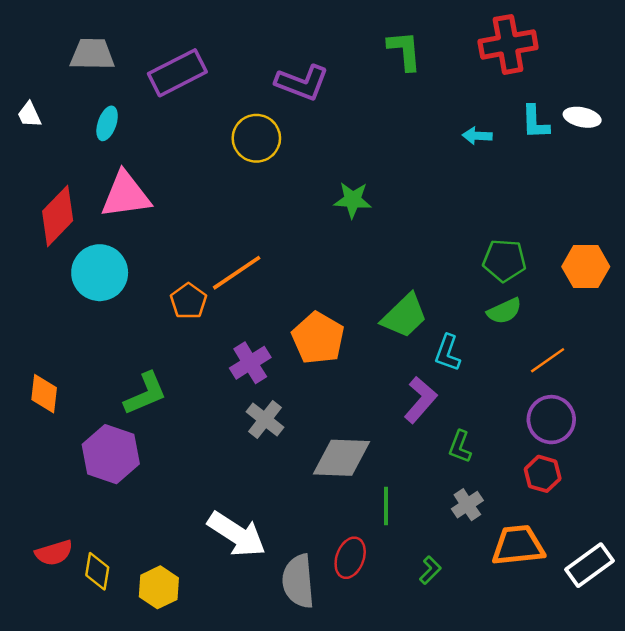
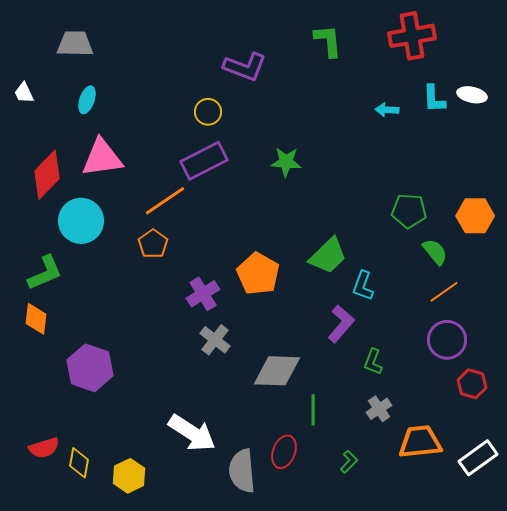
purple rectangle: (177, 73) -> (204, 161), moved
yellow circle: (256, 138) -> (208, 112), size x0.7
orange line: (237, 273) -> (165, 201), moved
green semicircle: (504, 311) -> (435, 252), moved, turned -104
green L-shape: (145, 394) -> (45, 273), moved
red hexagon: (543, 474) -> (472, 384), moved

